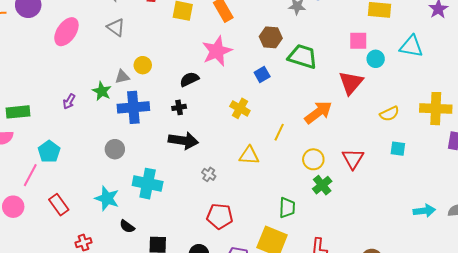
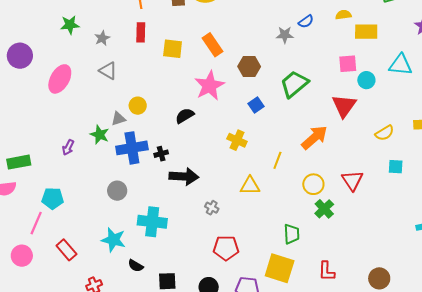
brown hexagon: (271, 37) -> (249, 67), moved
green trapezoid: (302, 57) -> (294, 84), turned -52
black cross: (179, 107) -> (161, 154), moved
cyan pentagon: (49, 152) -> (53, 198), turned -30

